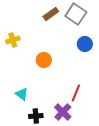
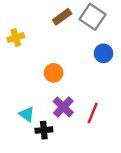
yellow cross: (13, 40) -> (16, 38), moved
purple cross: (63, 112) -> (63, 107), moved
black cross: (36, 116) -> (44, 130), moved

